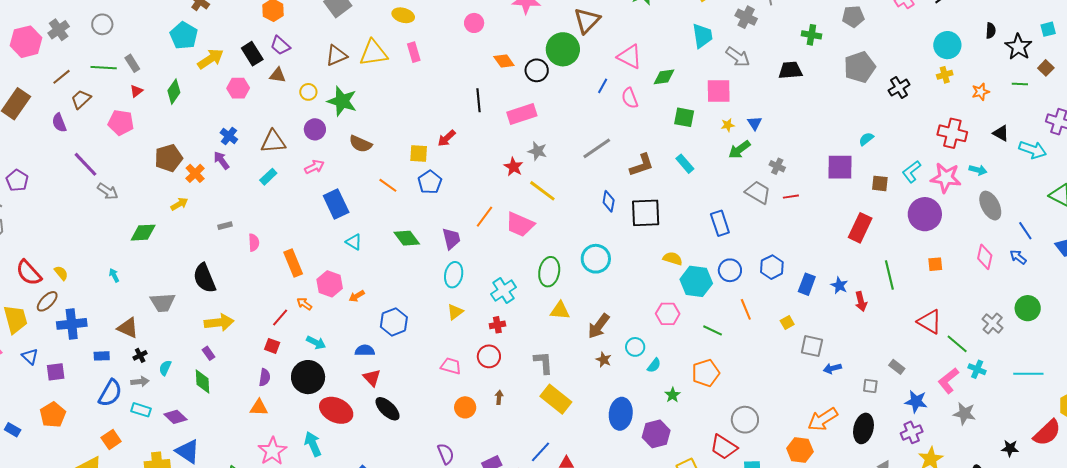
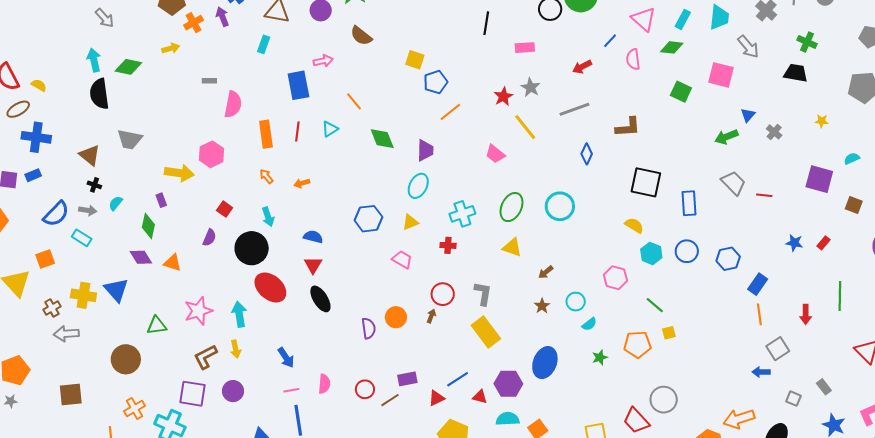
green cross: (811, 35) -> (807, 42), moved
pink rectangle: (522, 114) -> (525, 48), size x0.7
yellow star: (728, 125) -> (822, 121), moved
red arrow: (447, 138) -> (582, 67), moved
gray line: (597, 148) -> (574, 109), moved
cyan rectangle: (685, 164) -> (683, 19), moved, turned 54
gray cross: (777, 166) -> (774, 132), moved
pink arrow: (314, 167) -> (323, 61), moved
cyan rectangle: (268, 177) -> (264, 44), turned -42
blue pentagon: (430, 182) -> (436, 82), moved
orange line: (388, 185) -> (354, 101), moved
blue rectangle: (336, 204) -> (298, 85), moved
black square: (646, 213) -> (646, 182), moved
orange line: (484, 217) -> (450, 112), moved
pink trapezoid: (520, 224) -> (495, 154), size x0.7
red rectangle: (860, 228) -> (823, 243), size x0.5
cyan triangle: (354, 242) -> (330, 129), turned 42
pink semicircle: (254, 243) -> (233, 104), size x1.5
yellow semicircle: (61, 273) -> (39, 85), turned -35
cyan arrow: (114, 275) -> (94, 60), moved, size x1.6
black semicircle: (204, 278) -> (99, 94), moved
cyan hexagon: (696, 281) -> (651, 253), size x0.7
pink hexagon: (330, 284) -> (211, 154), moved
blue star: (839, 285) -> (794, 243), moved, turned -30
orange arrow: (357, 296) -> (302, 183), moved
orange line: (746, 309) -> (759, 314), moved
red line: (280, 317) -> (297, 131), moved, turned -48
blue hexagon: (394, 322) -> (368, 219), moved
yellow square: (787, 322) -> (669, 333), moved
brown arrow: (599, 326) -> (546, 272), size x0.6
cyan arrow: (316, 342) -> (268, 217), turned 30
gray square: (812, 346) -> (778, 349), moved, turned 30
black cross: (140, 355) -> (94, 185), turned 32
blue rectangle: (102, 356) -> (33, 175), moved, turned -35
red circle: (489, 356) -> (443, 294), moved
pink trapezoid: (451, 366) -> (402, 260), moved
orange triangle: (259, 408) -> (173, 263), moved
purple diamond: (175, 417) -> (141, 257), moved
purple hexagon: (656, 434) -> (508, 384), moved
purple semicircle: (446, 454) -> (369, 328), moved

